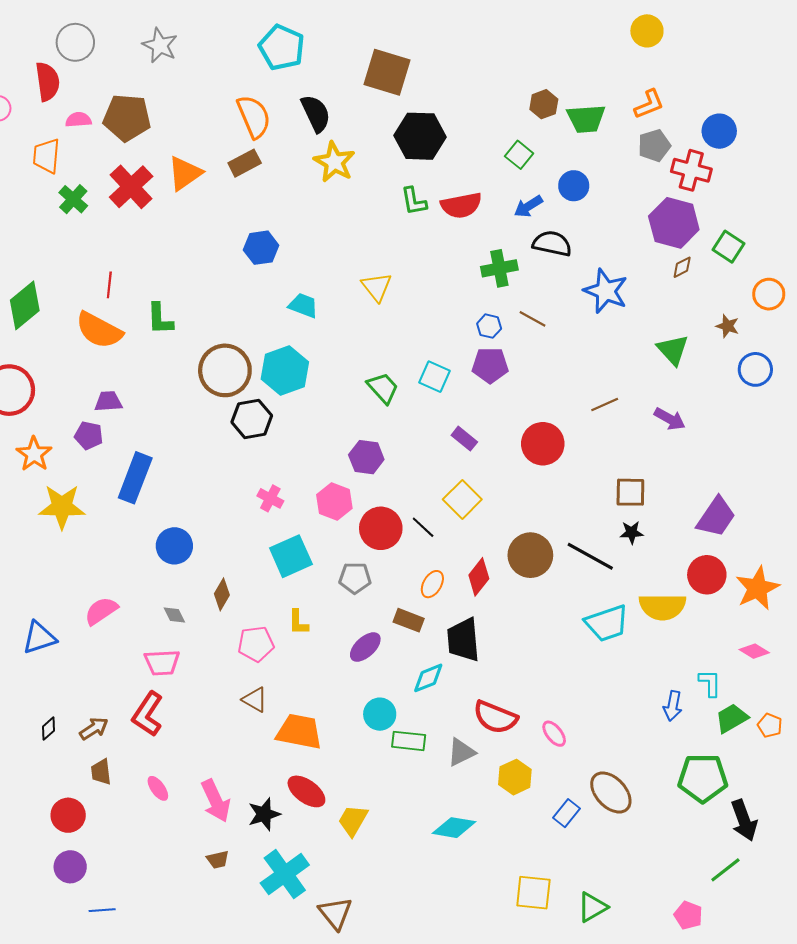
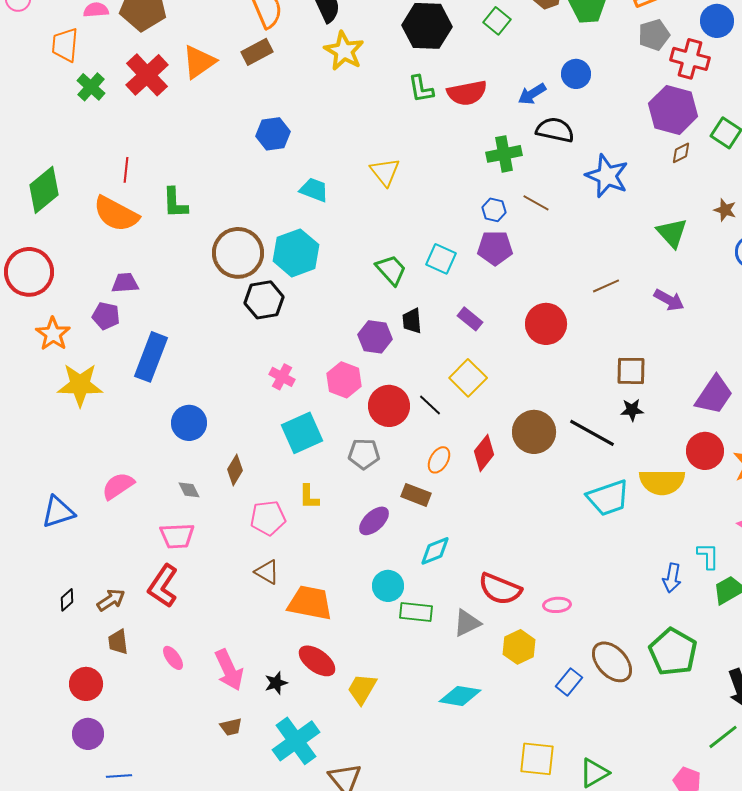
green square: (519, 155) -> (497, 21), moved
black trapezoid: (463, 640) -> (412, 321), moved, size x0.6
pink ellipse: (554, 734) -> (557, 605), turned -56
green pentagon: (703, 778) -> (673, 652), moved, turned 30
black star: (264, 814) -> (276, 683), size x0.7

